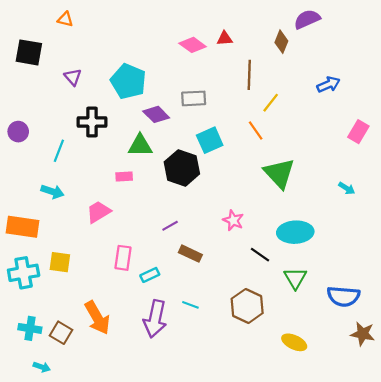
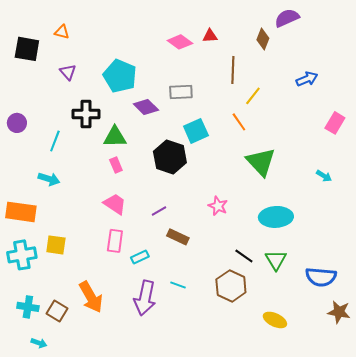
orange triangle: (65, 19) -> (62, 32), moved
green triangle: (140, 145) -> (115, 137), moved
pink rectangle: (124, 177) -> (116, 165), turned 70
pink trapezoid: (98, 212) -> (115, 204), moved, turned 65
black line: (260, 255) -> (244, 256), moved

